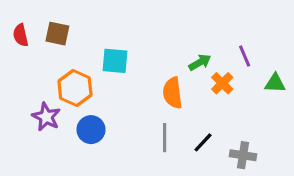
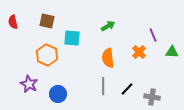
brown square: (57, 34) -> (47, 21), moved
green arrow: (200, 62) -> (108, 26), moved
purple star: (46, 117) -> (29, 84), moved
blue circle: (91, 130) -> (58, 94), moved

